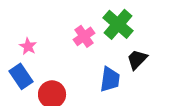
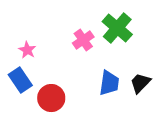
black trapezoid: (137, 59) -> (140, 83), moved

